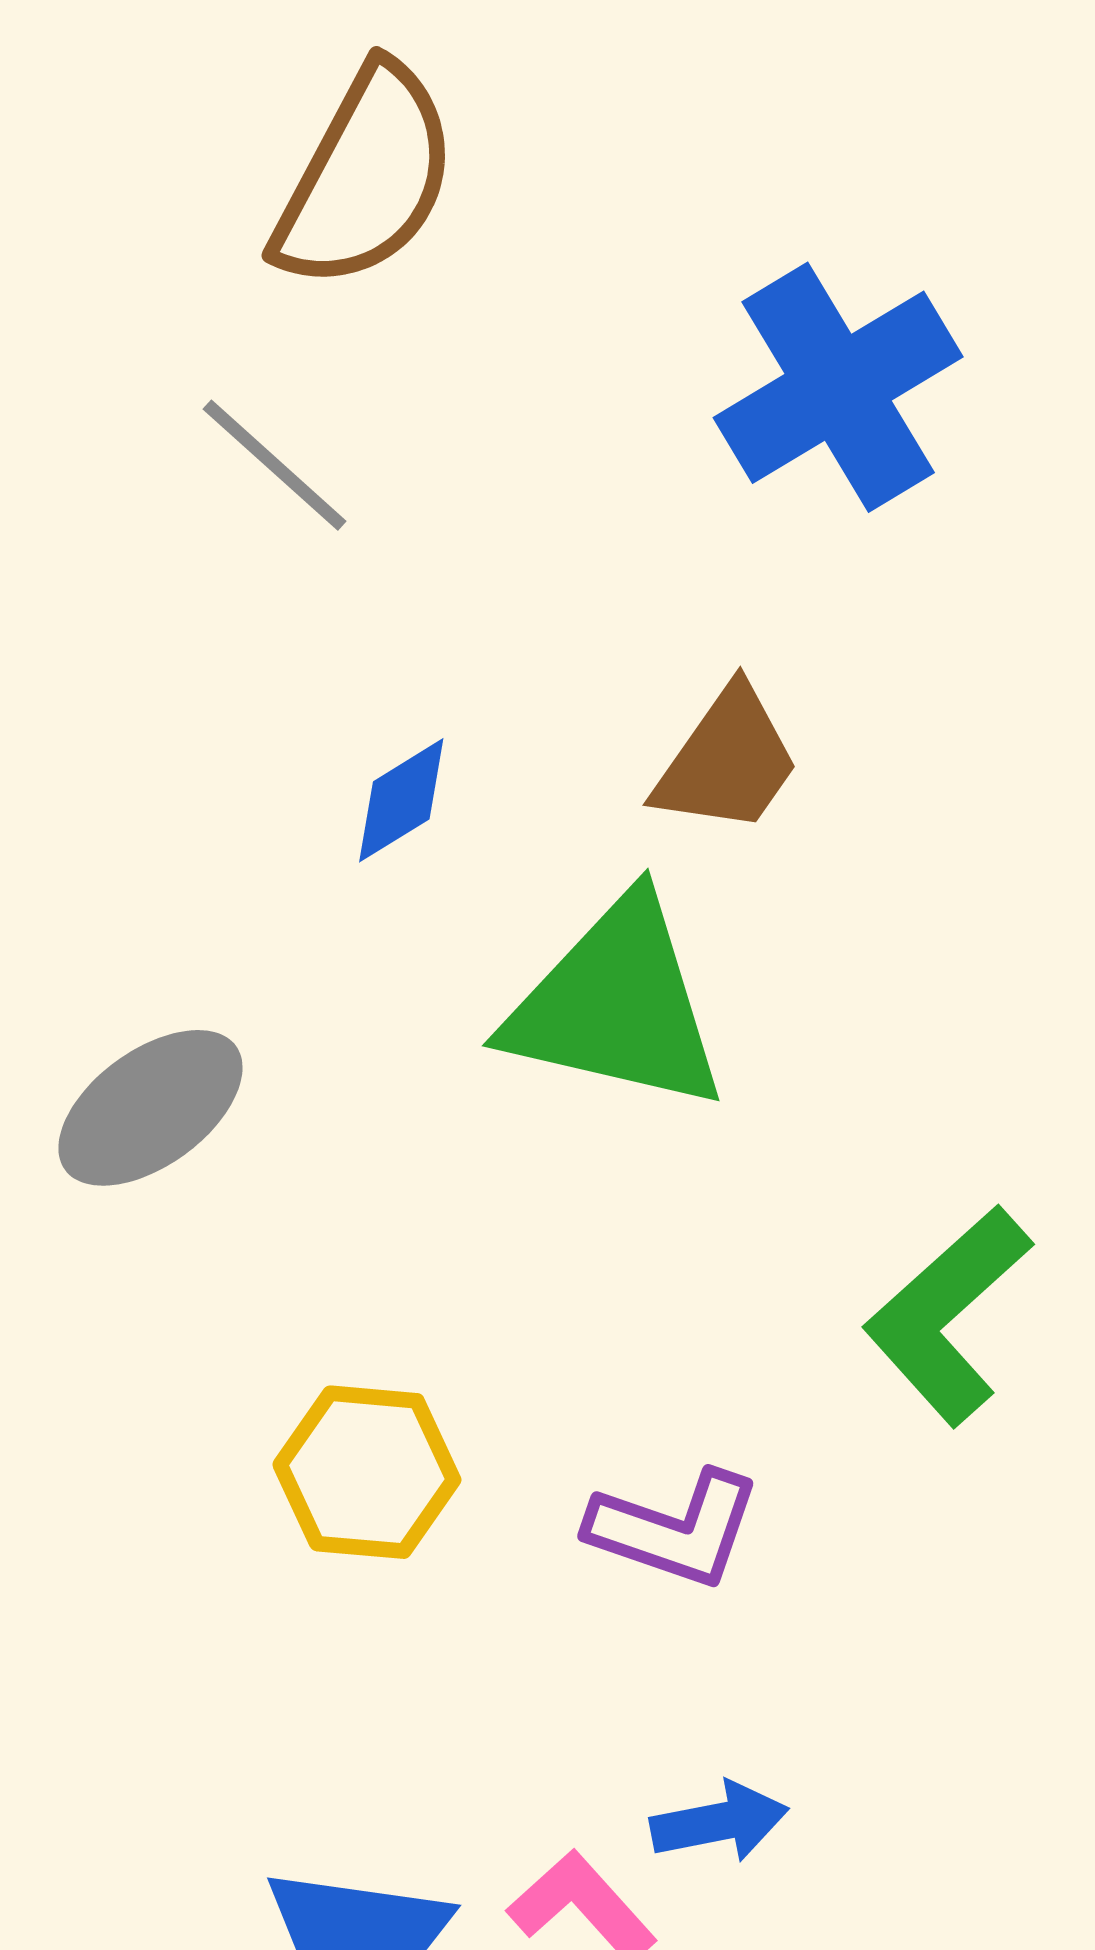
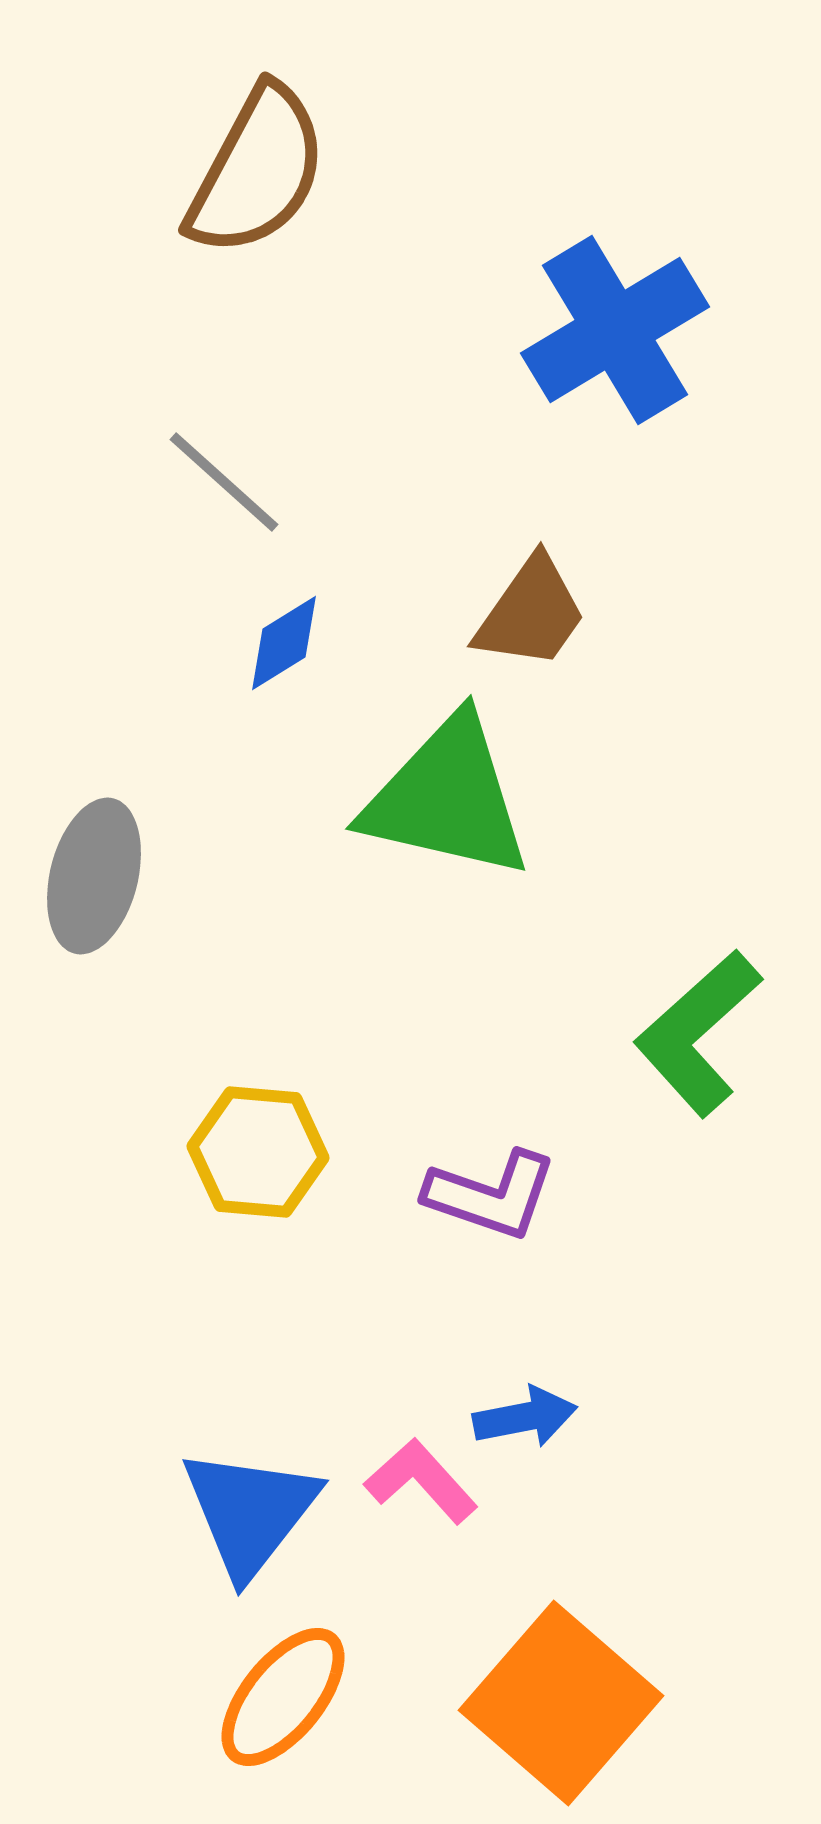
gray line: (275, 465) -> (224, 482), moved
gray ellipse: (150, 1108) -> (94, 876), turned -40

